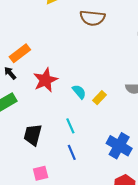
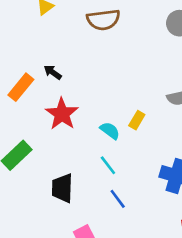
black arrow: (10, 73) -> (53, 72), moved
cyan semicircle: (79, 92) -> (110, 131), moved

